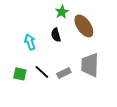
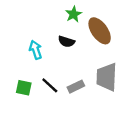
black semicircle: (56, 35) -> (66, 41), turned -56

